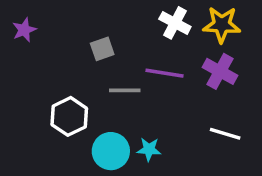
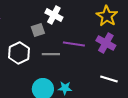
white cross: (175, 23) -> (54, 15), moved
yellow star: (222, 25) -> (107, 16), turned 30
white hexagon: (69, 116) -> (19, 53), moved

